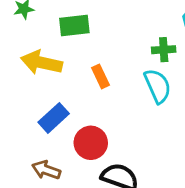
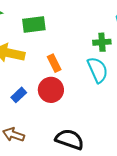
blue rectangle: (54, 118) -> (19, 95), size x0.7
red circle: (91, 143) -> (51, 90), moved

